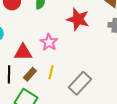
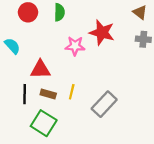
pink star: (49, 42) -> (75, 46), moved, turned -30
brown rectangle: (30, 74) -> (48, 94), turned 64

